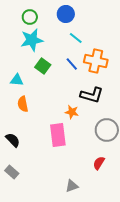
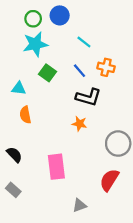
blue circle: (66, 14) -> (60, 15), moved
orange cross: (96, 61) -> (106, 67), size x0.7
black L-shape: (92, 95) -> (88, 97), moved
pink rectangle: (58, 135) -> (56, 167), moved
red semicircle: (99, 163) -> (109, 180), size x1.5

